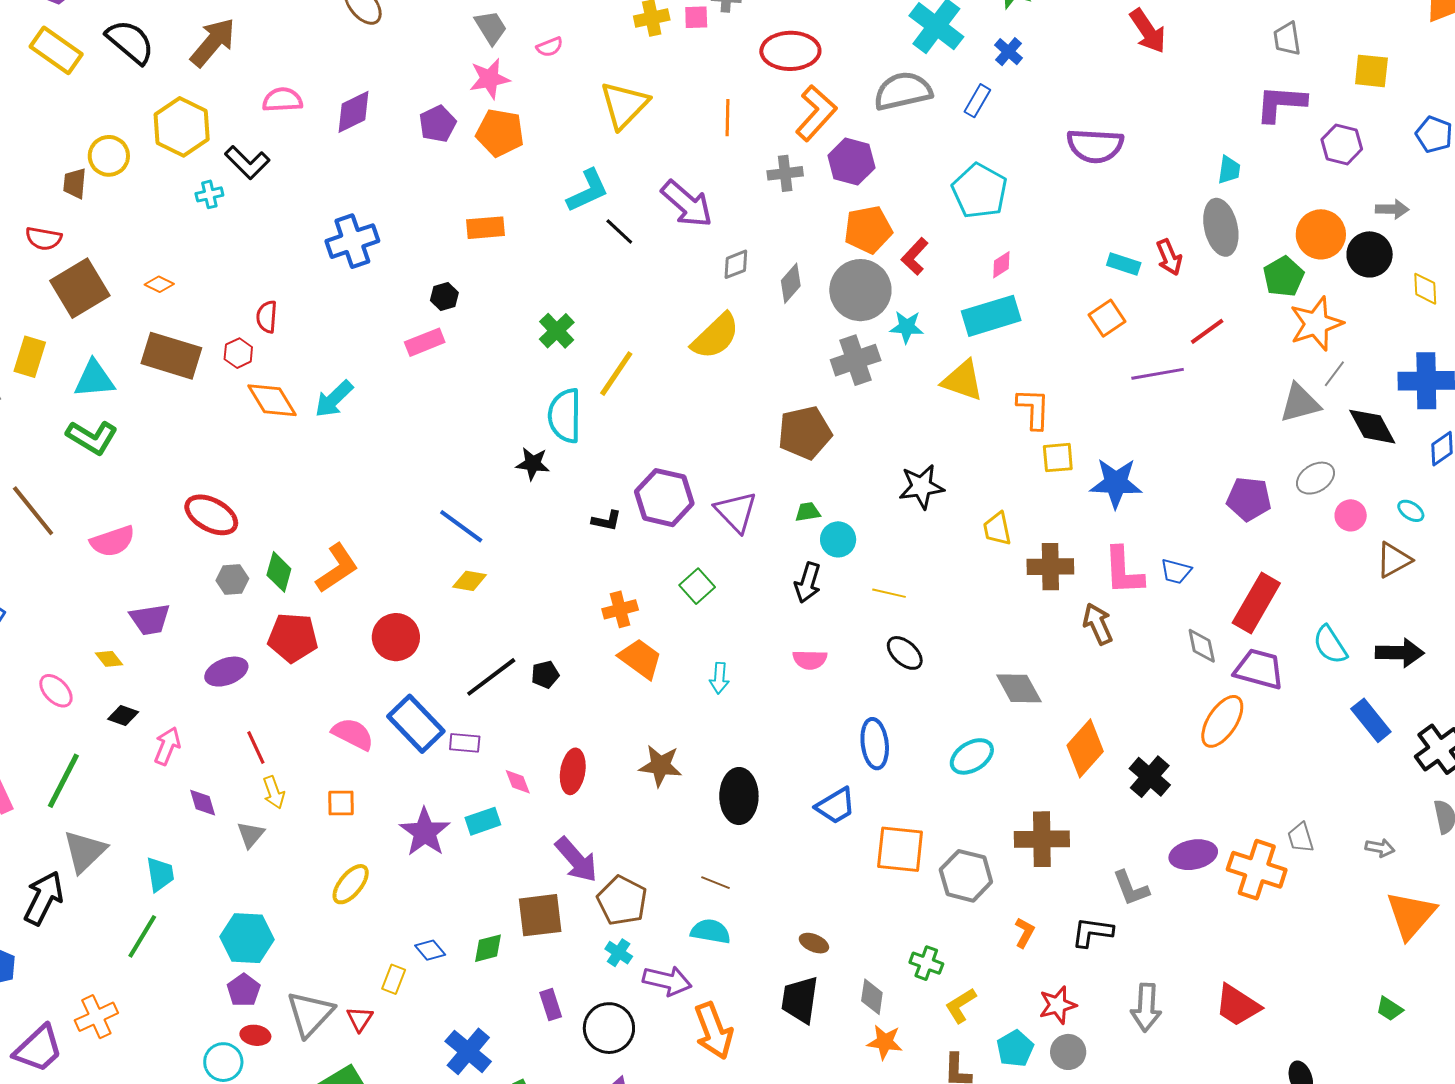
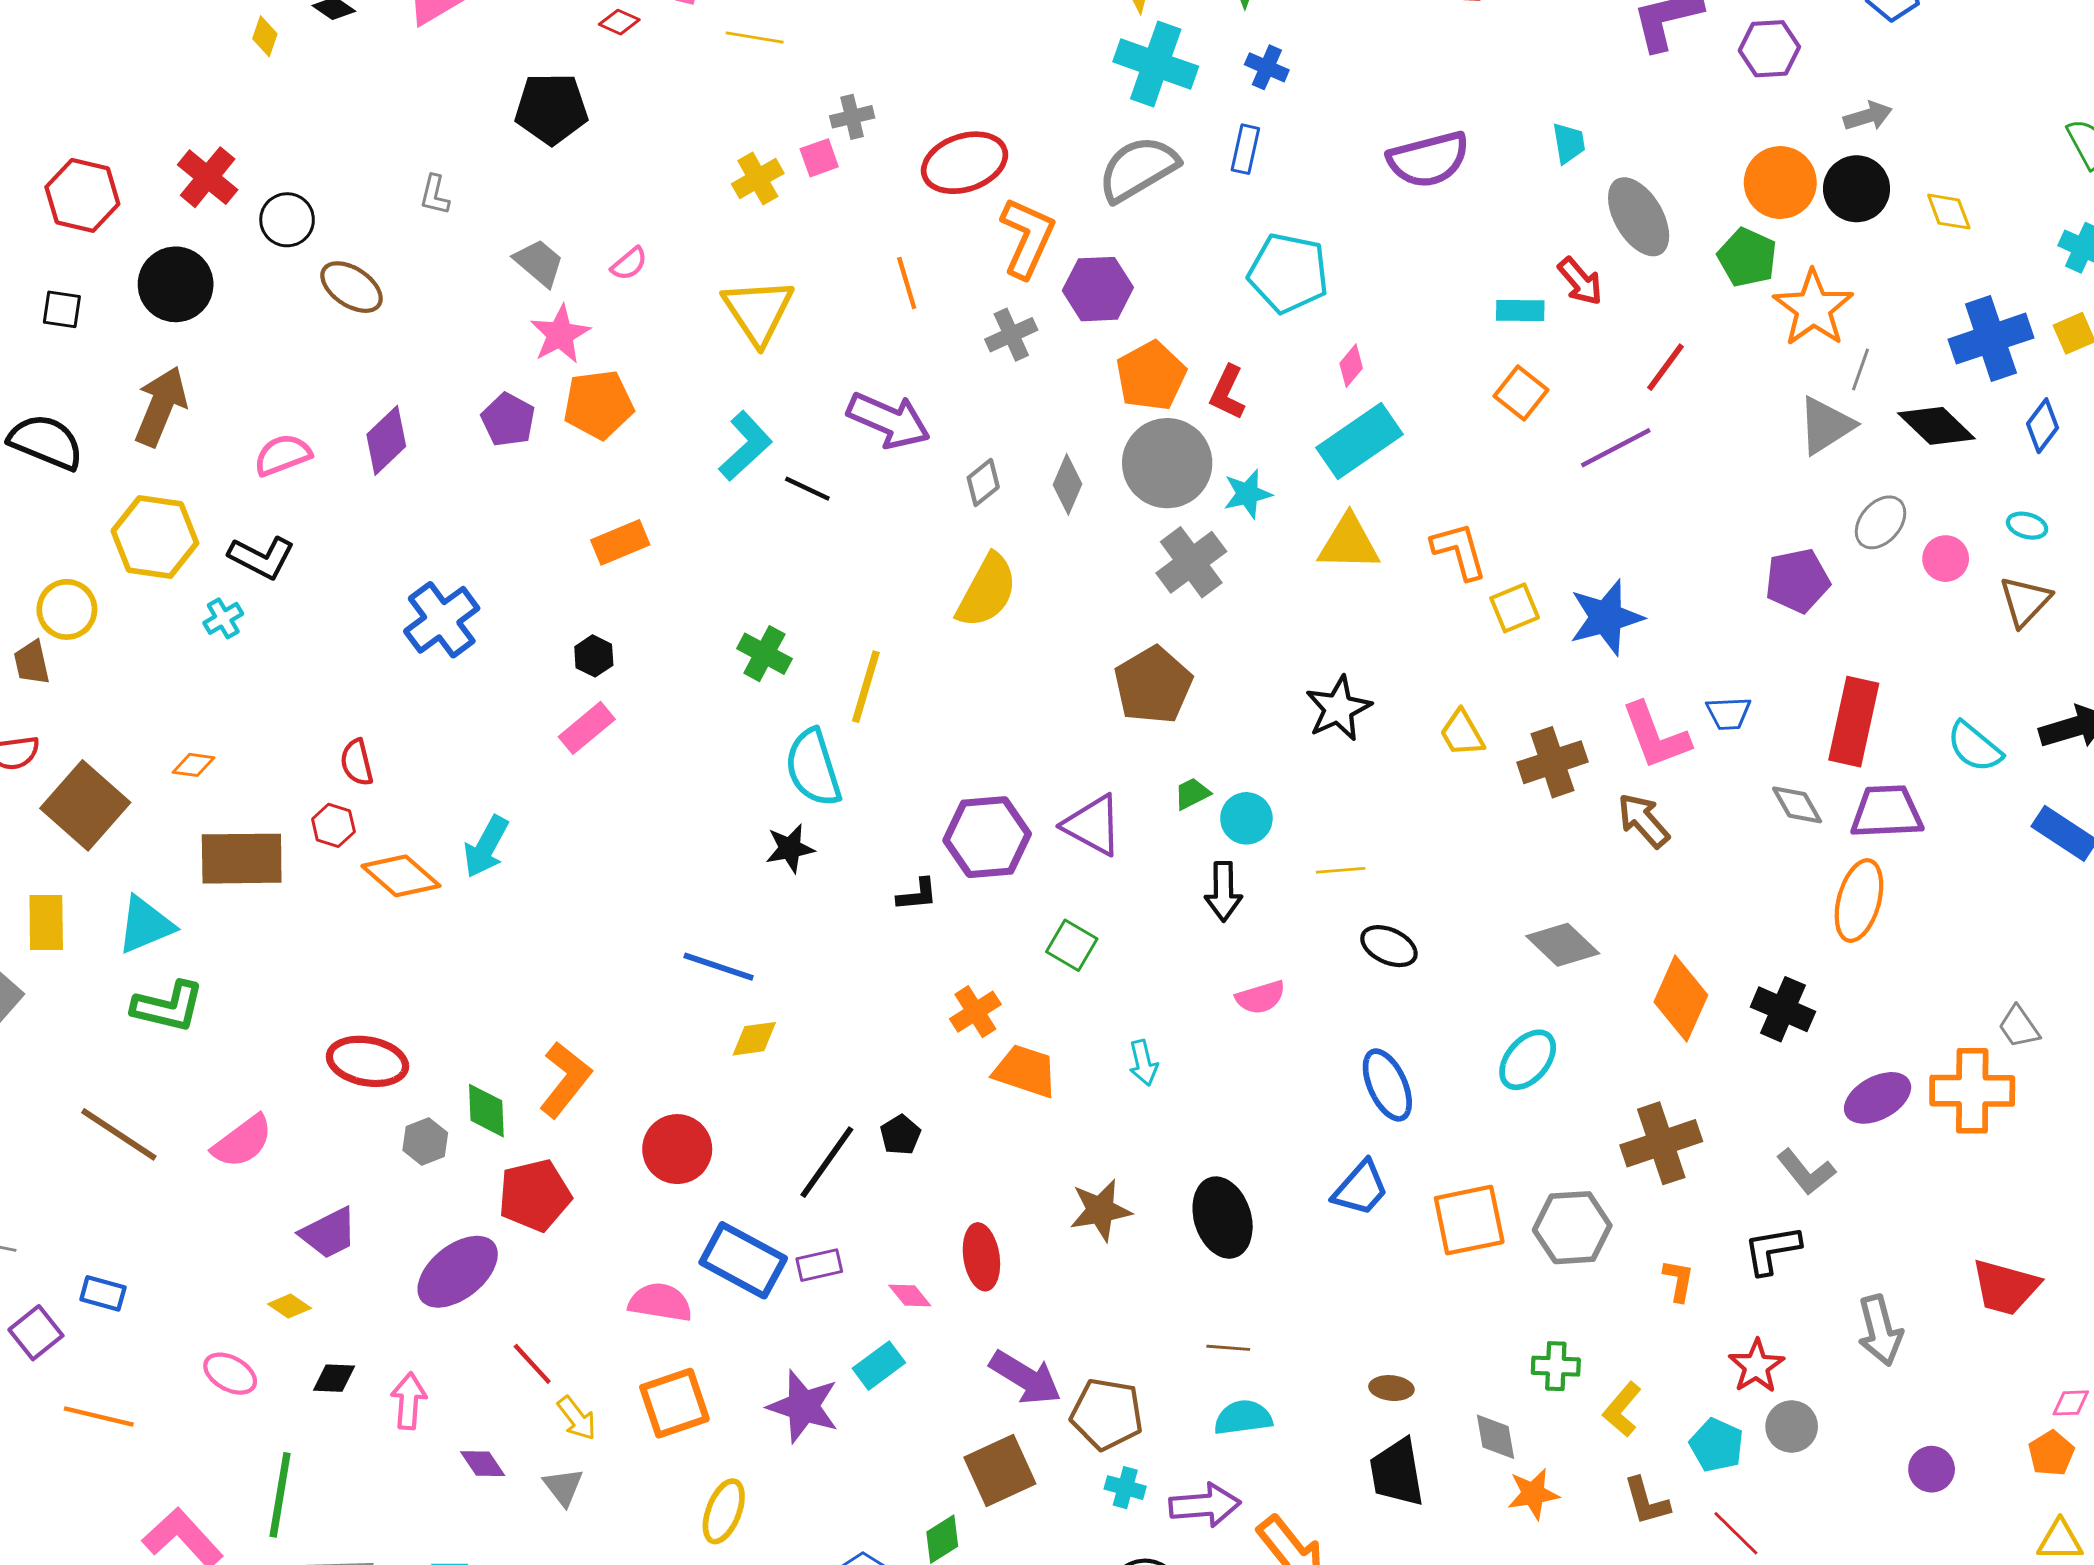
cyan trapezoid: (1229, 170) -> (1569, 143), moved
purple ellipse: (226, 672) -> (458, 1272), size x1.4
orange square: (341, 803) -> (674, 1403), size x1.6

